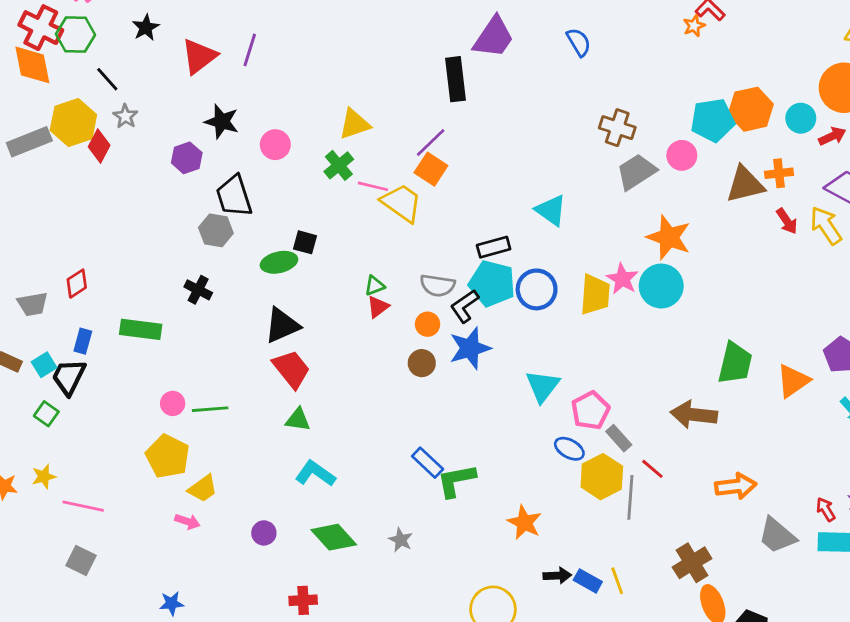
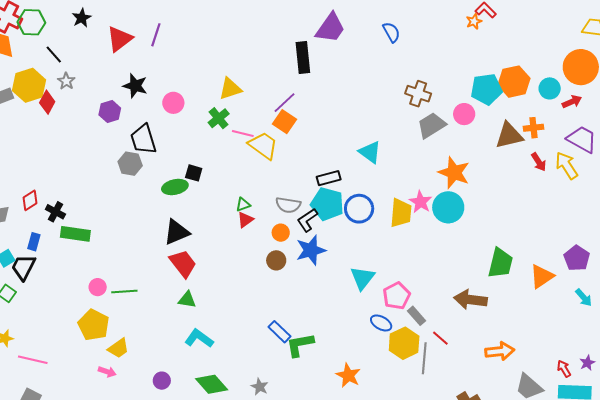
black cross: (198, 290) -> (55, 212), moved

